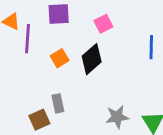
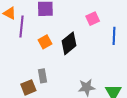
pink square: (103, 24) -> (93, 19), moved

